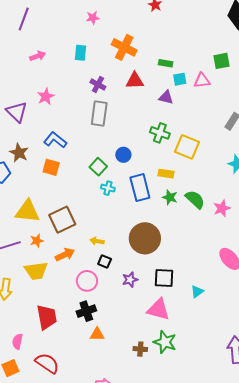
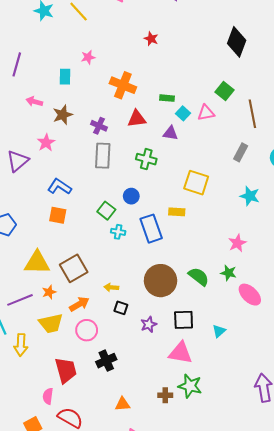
cyan rectangle: (80, 53) -> (65, 77), moved
pink arrow: (38, 56) -> (34, 102), turned -140
green square: (221, 61) -> (225, 91), turned -36
cyan square: (180, 79) -> (183, 113), turned -32
purple triangle: (17, 112) -> (18, 161), turned 40
green cross: (160, 133) -> (146, 159), moved
brown star: (19, 153) -> (63, 115), moved, turned 30
green star: (170, 197) -> (229, 273), moved
green semicircle: (195, 199) -> (199, 277), moved
pink circle: (87, 281) -> (87, 330), moved
orange triangle: (97, 334) -> (123, 404), moved
pink semicircle: (17, 341) -> (48, 396), moved

